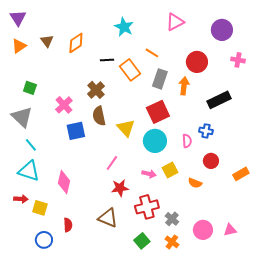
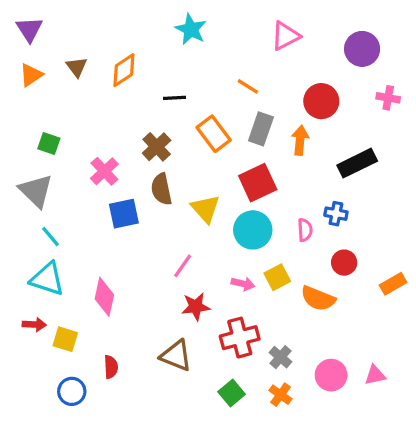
cyan star: (124, 27) -> (191, 29), moved
orange rectangle: (130, 70) -> (214, 134), moved
orange semicircle: (195, 183) -> (318, 298), size x1.5

